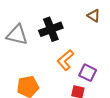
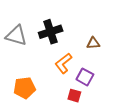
brown triangle: (94, 16) -> (93, 43), moved, turned -40

